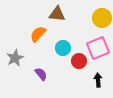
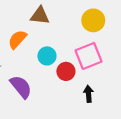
purple semicircle: (41, 74) -> (21, 87), size x1.5

